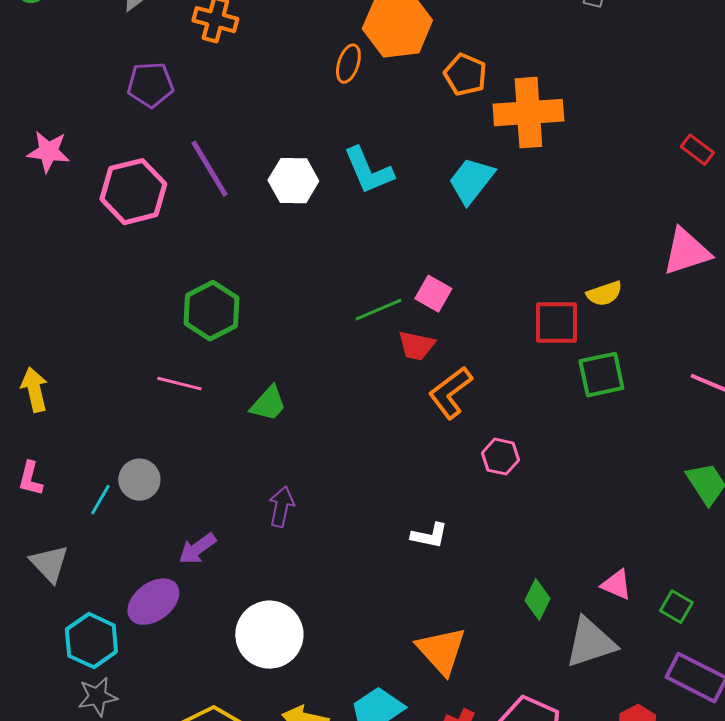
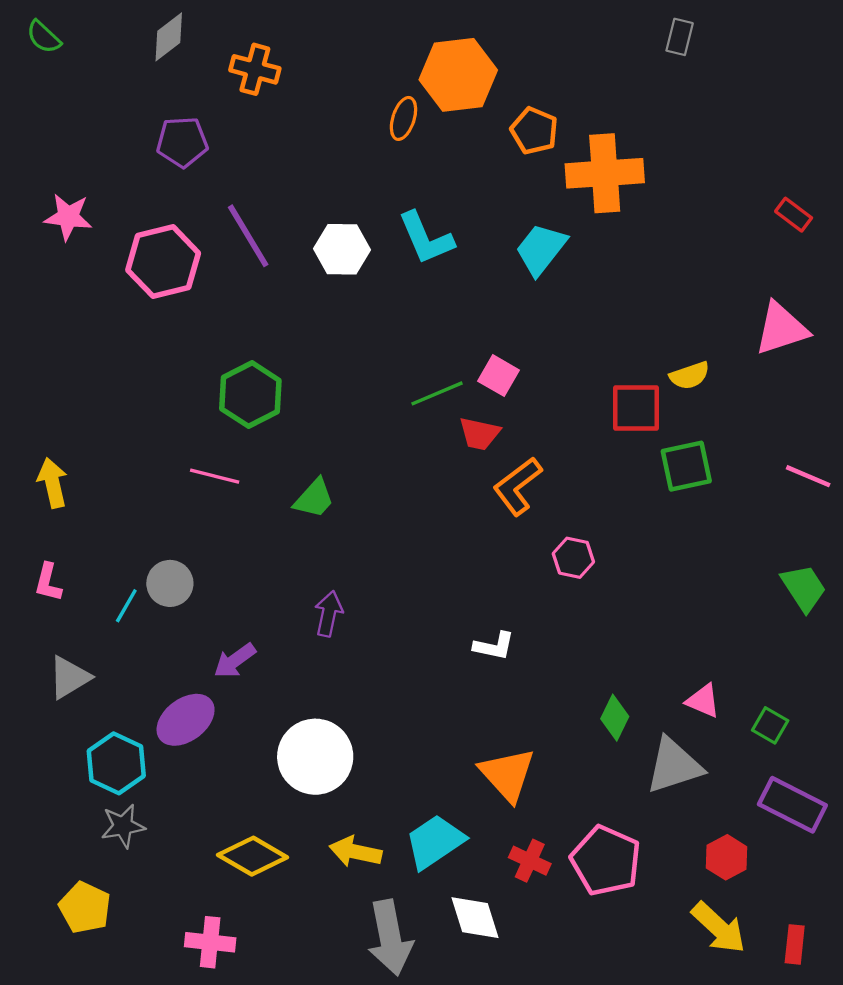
gray triangle: (49, 564) -> (69, 677), turned 42

